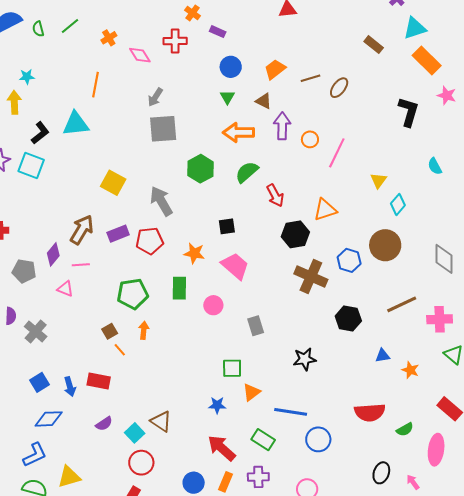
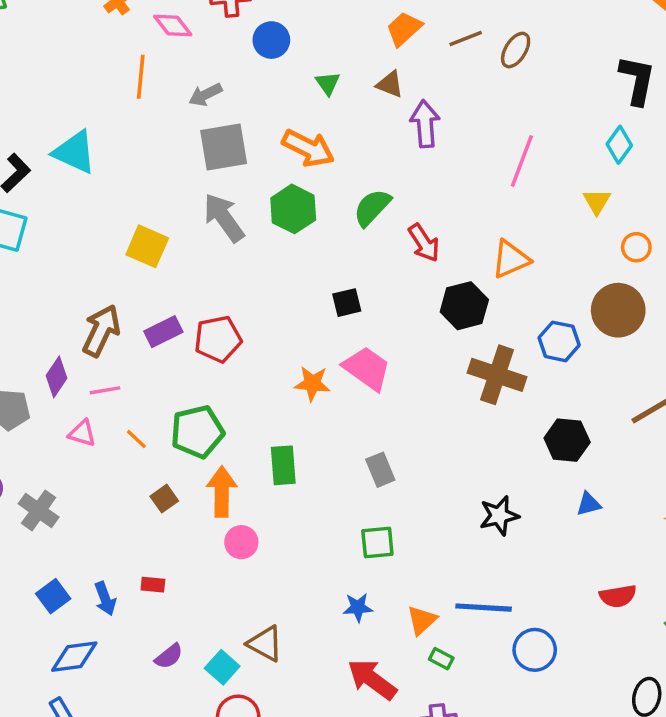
blue circle: (231, 67) -> (271, 40), moved
orange line: (95, 85) -> (141, 77), moved
gray arrow: (155, 97) -> (205, 95), turned 36
cyan triangle: (76, 124) -> (75, 152), turned 36
orange arrow: (238, 132) -> (308, 148), moved, turned -148
orange circle: (310, 139) -> (636, 247), moved
gray arrow: (161, 201) -> (224, 218), moved
cyan diamond: (398, 204) -> (619, 145), moved
orange star: (194, 253) -> (312, 383), moved
green rectangle: (179, 288) -> (283, 465), moved
pink circle: (213, 305) -> (241, 542), moved
gray rectangle: (256, 326) -> (380, 470), moved
orange arrow: (144, 330) -> (222, 492), size x1.6
orange line: (120, 350) -> (136, 439), moved
blue triangle: (383, 356) -> (589, 504), moved
red rectangle: (99, 381) -> (153, 585), size x0.6
orange triangle: (251, 392) -> (422, 620), moved
red semicircle: (370, 412) -> (618, 596), size x0.7
green rectangle: (263, 440) -> (441, 659), size x0.6

